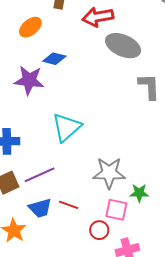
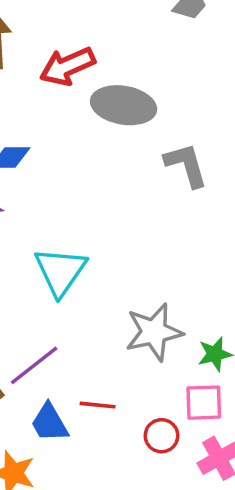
blue trapezoid: (40, 208) -> (50, 423), turned 90
pink square: (116, 210) -> (204, 403), moved

